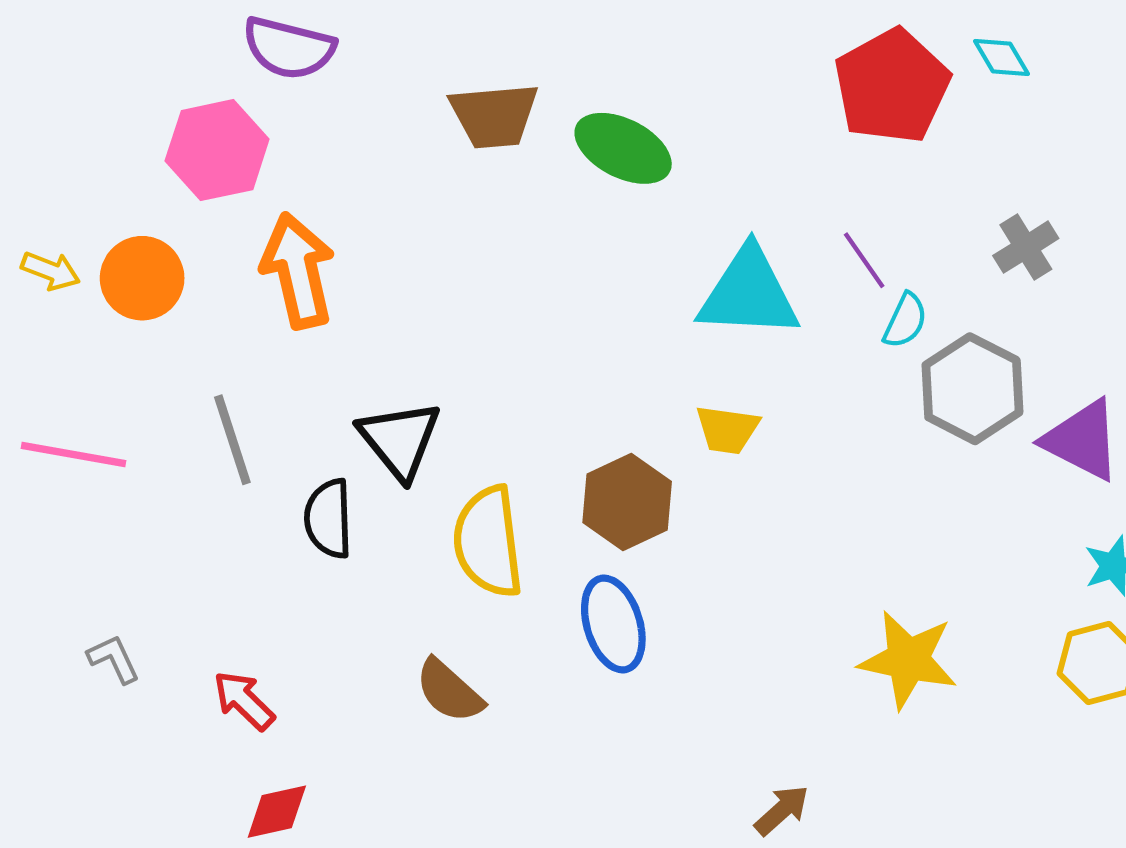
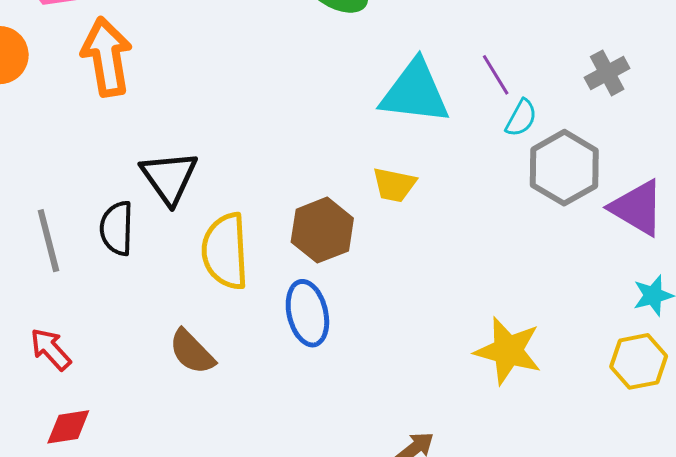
gray line: (232, 440) -> (48, 241), moved

